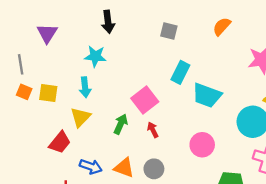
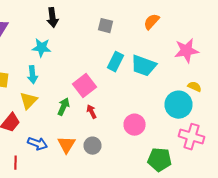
cyan trapezoid: (207, 95) -> (144, 66), moved
orange triangle: (124, 168) -> (66, 145), turned 42

